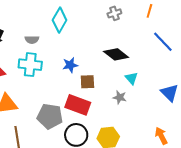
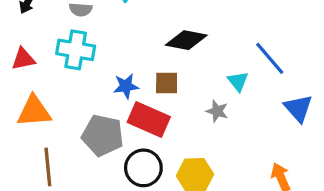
blue line: (163, 42) -> (270, 58), moved
black diamond: (116, 54) -> (186, 40), moved, turned -30
blue star: (70, 65) -> (126, 86), moved

